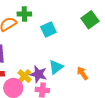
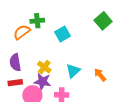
purple star: (38, 74) -> (42, 82), moved
yellow cross: (24, 76) -> (44, 67), moved

